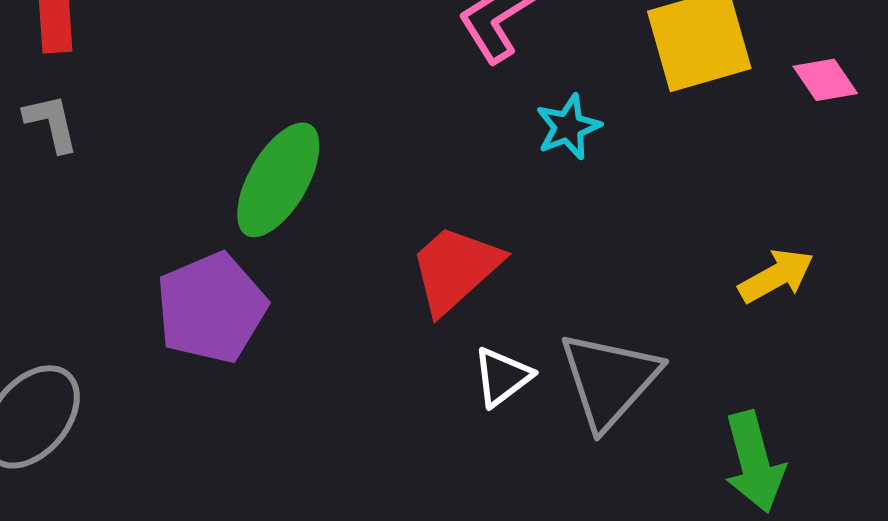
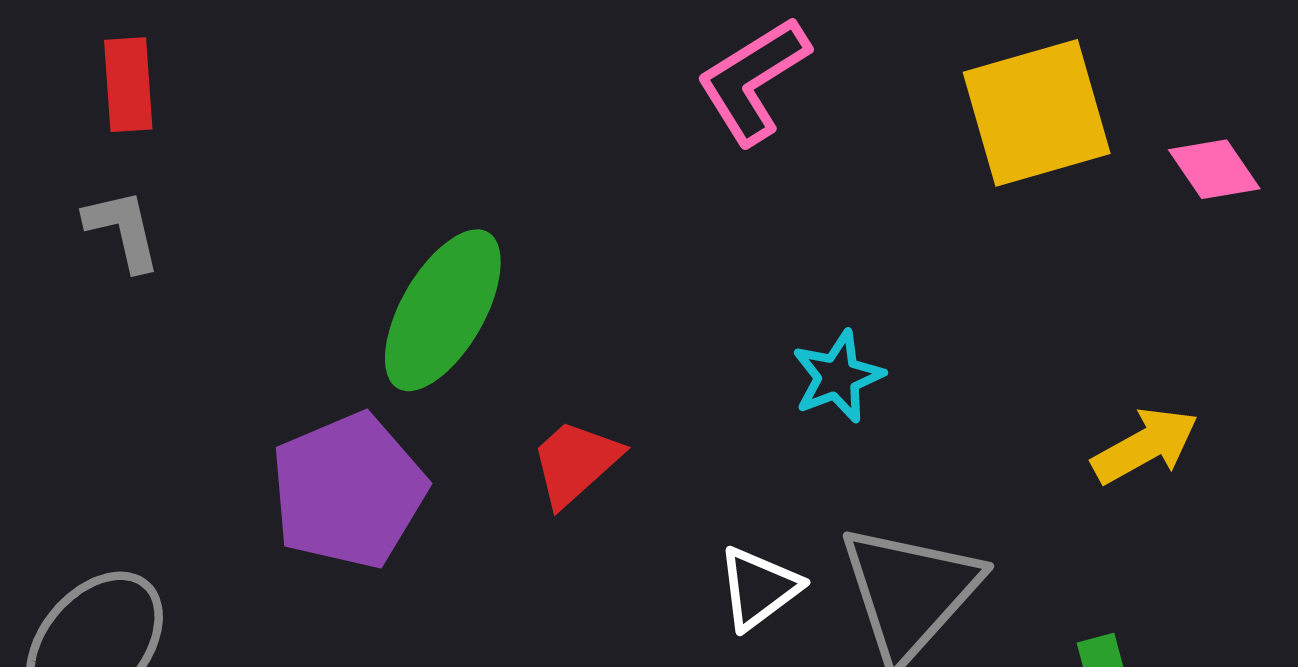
cyan star: (568, 127) -> (838, 377), moved
red trapezoid: (455, 269) -> (575, 463), moved, size x0.7

